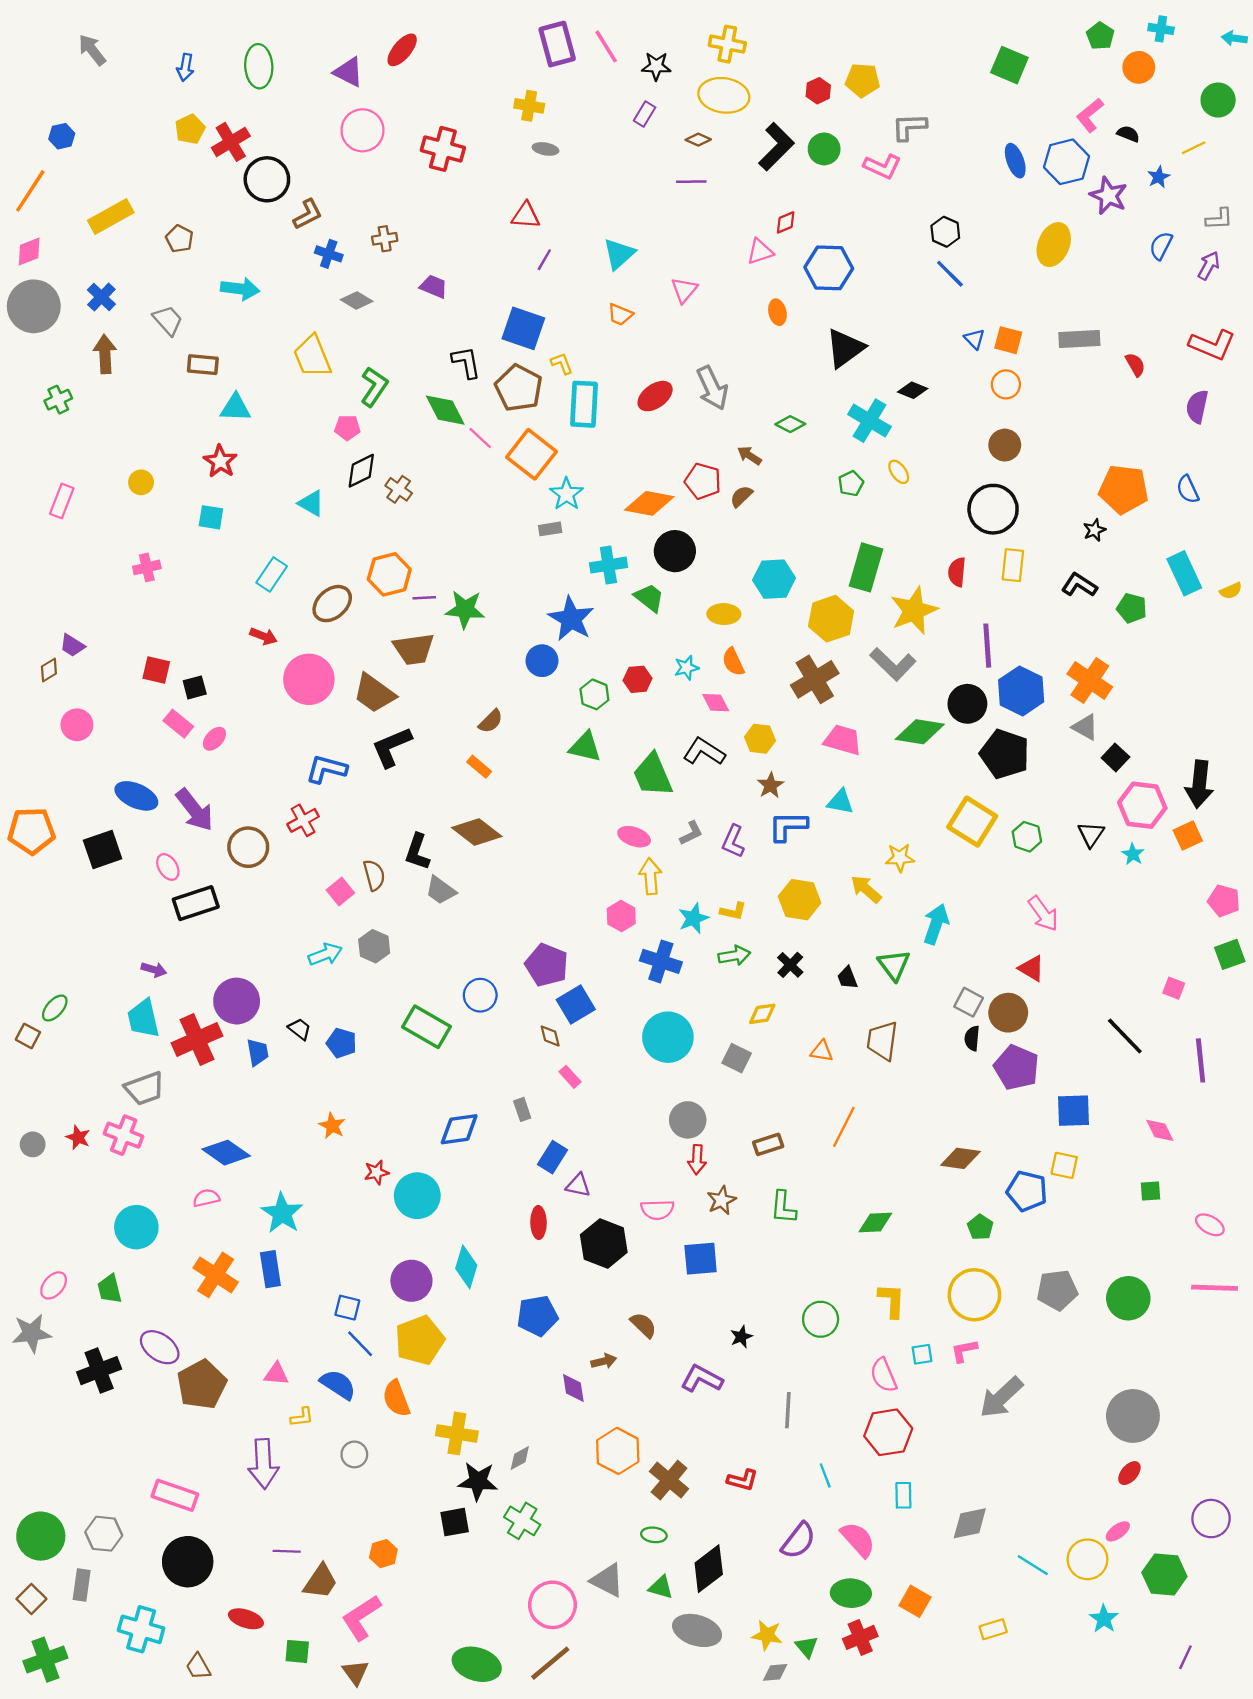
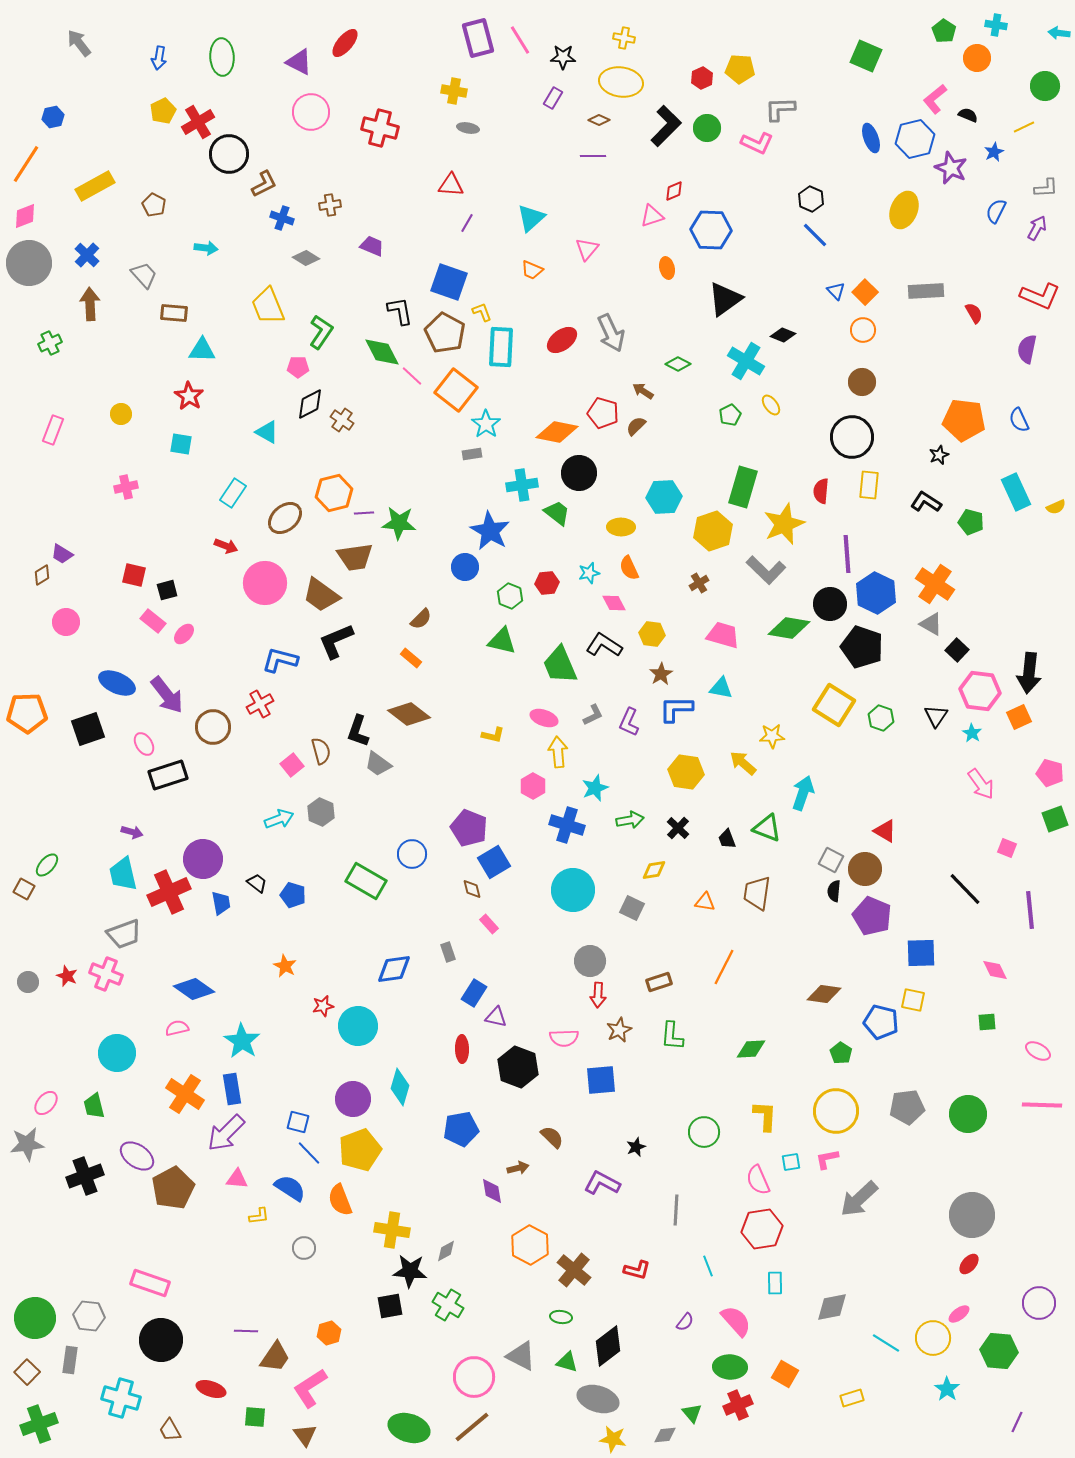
yellow cross: (727, 44) -> (624, 38), size x0.7
cyan arrow: (240, 289) -> (206, 248), size x0.7
orange square: (1008, 340) -> (865, 292), turned 30
brown cross: (815, 679) -> (699, 583), size x0.5
yellow L-shape: (733, 911) -> (493, 735), moved
pink arrow: (1043, 914) -> (981, 784), moved
green triangle: (894, 965) -> (767, 828), turned -32
purple arrow: (263, 1464) -> (226, 1133), moved, turned 48
purple semicircle: (798, 1541) -> (685, 1322), size x0.6
yellow star: (767, 1635) -> (613, 1439), moved

